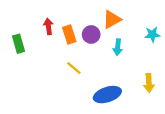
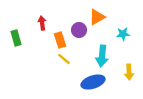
orange rectangle: (69, 34) -> (60, 40), moved
cyan star: (152, 34) -> (123, 34), moved
cyan arrow: (118, 47) -> (102, 56), moved, size x1.5

